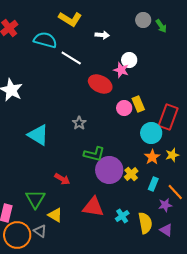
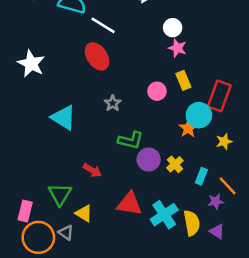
pink star: (121, 70) -> (177, 48), moved
red ellipse: (100, 84) -> (97, 56), moved, turned 30
pink circle: (124, 108) -> (157, 91), moved
orange star: (152, 157) -> (188, 128), moved
purple circle: (109, 170) -> (149, 159), size x0.7
cyan cross: (122, 216) -> (164, 215), size x1.6

